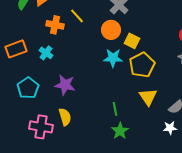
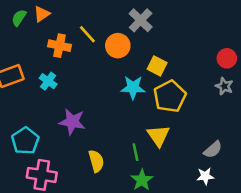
orange circle: (111, 30) -> (118, 46), moved
cyan pentagon: (28, 88) -> (25, 141), moved
yellow triangle: (148, 97) -> (158, 136), moved
yellow semicircle: (65, 117) -> (96, 161), moved

